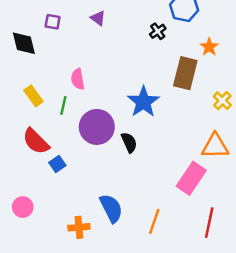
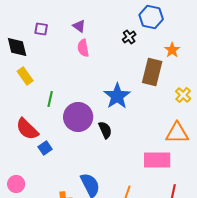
pink semicircle: (78, 79) -> (83, 48), moved
yellow rectangle: (33, 96) -> (25, 76), moved
pink rectangle: (191, 178) -> (157, 160), turned 56

